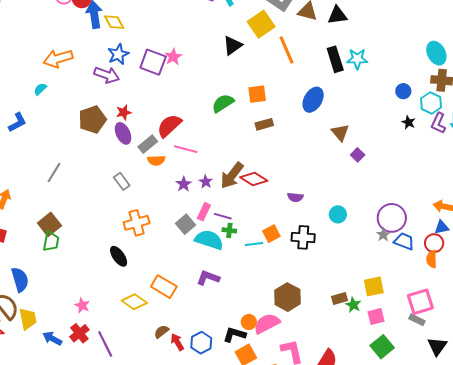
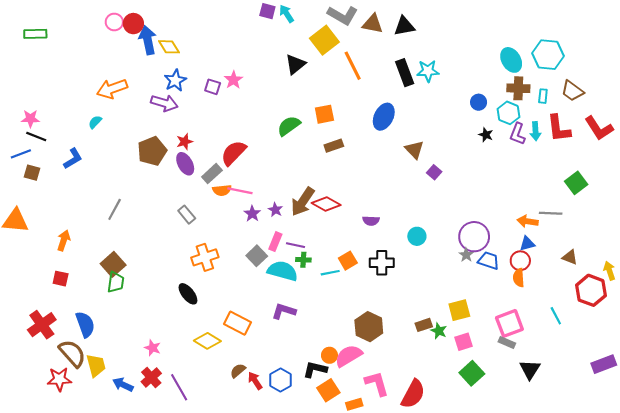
purple square: (153, 62) -> (213, 87), size x0.6
pink line: (186, 149) -> (240, 191), moved

